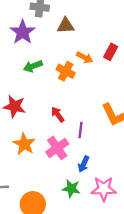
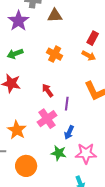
orange arrow: (85, 57) -> (89, 56), moved
green arrow: (33, 66) -> (15, 54), moved
orange star: (24, 144) -> (17, 130), moved

